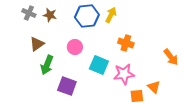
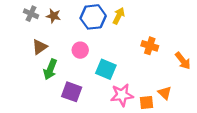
orange cross: (126, 43) -> (150, 46), moved
pink star: (124, 74) -> (122, 95), moved

